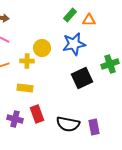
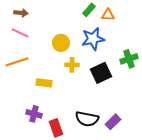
yellow cross: (27, 61) -> (72, 65), moved
red rectangle: (37, 114) -> (56, 128), moved
purple rectangle: (94, 127) -> (113, 122), turned 56

